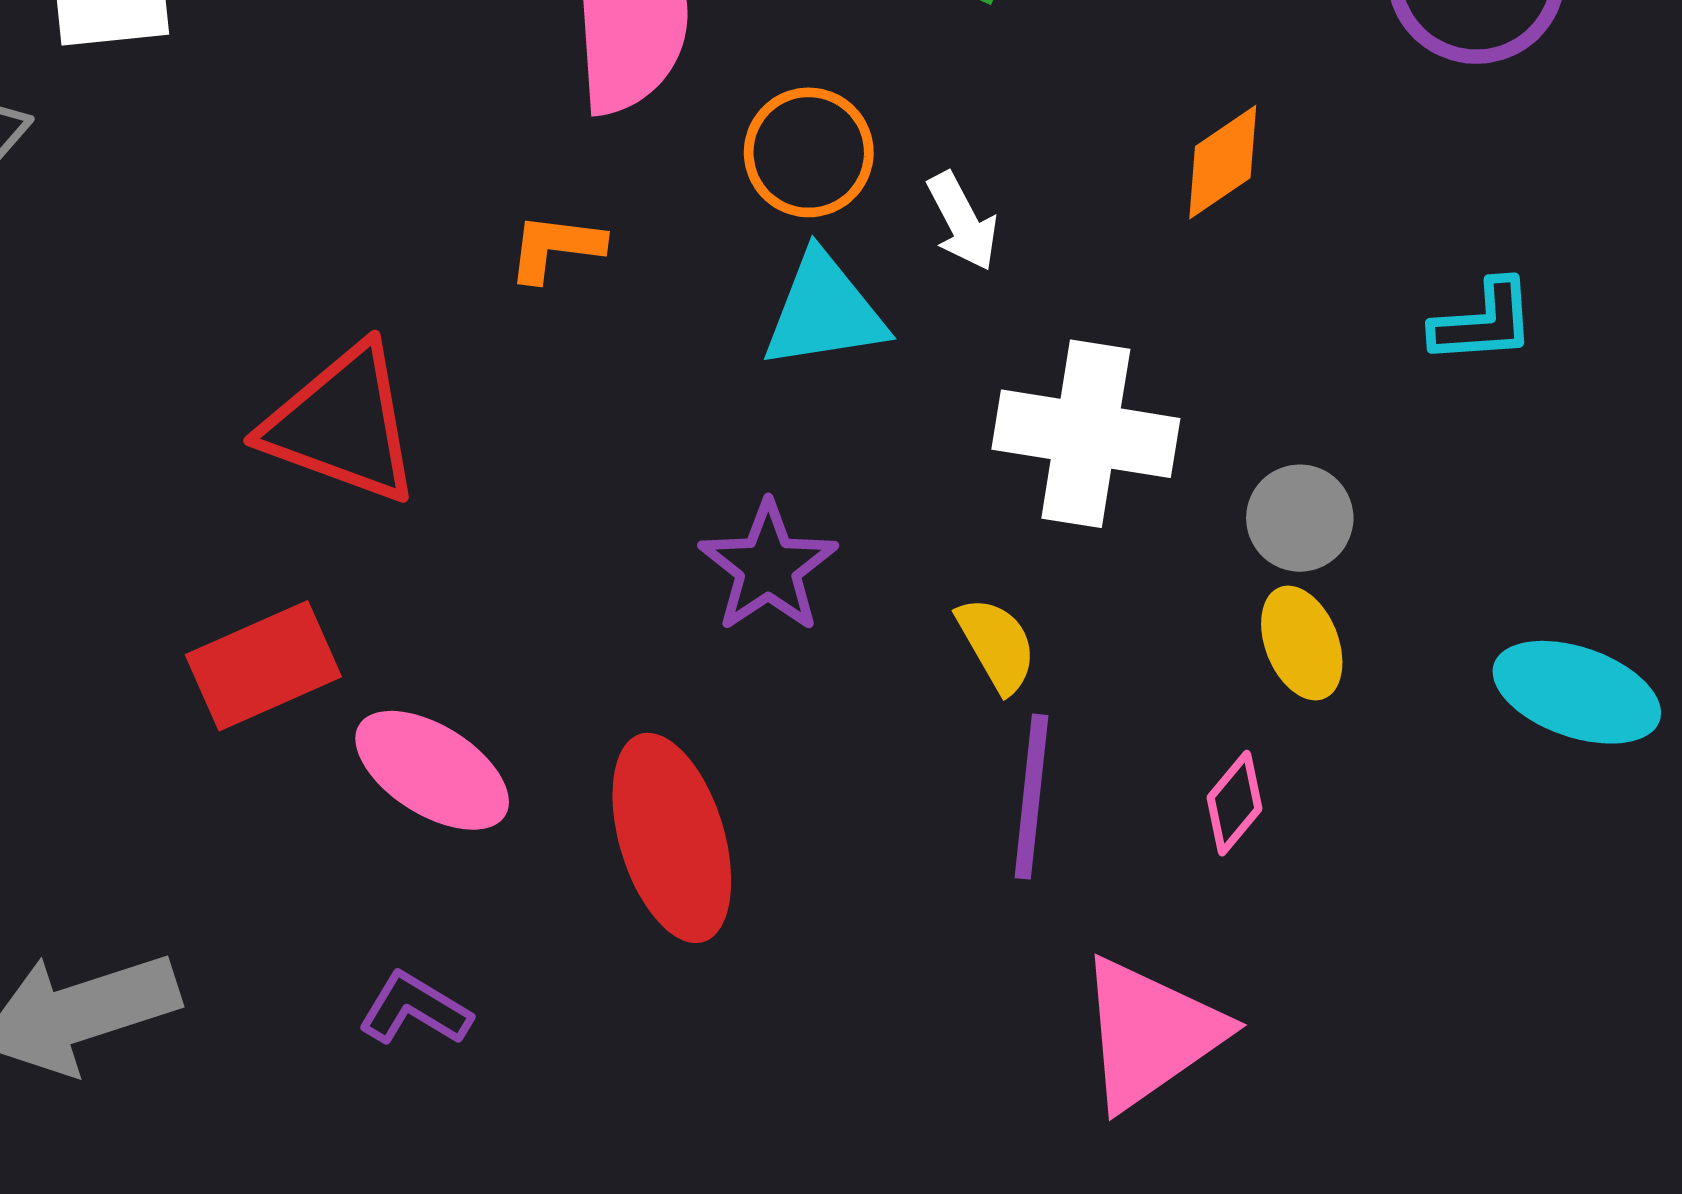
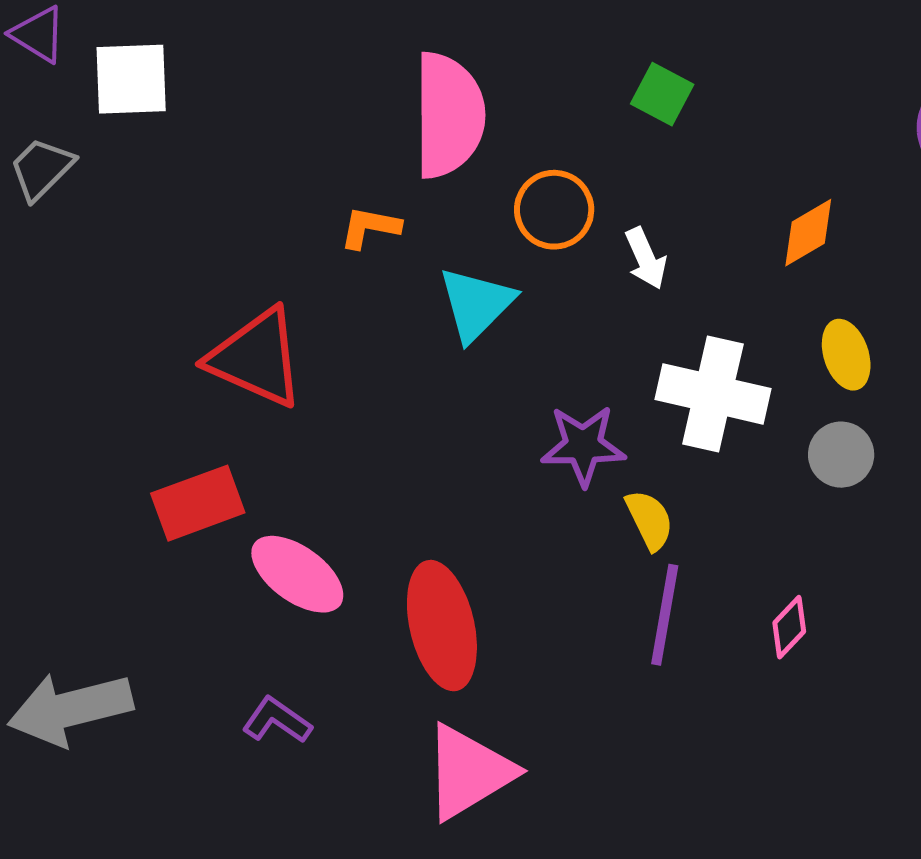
orange L-shape: (555, 247) -> (370, 227), moved
cyan triangle: (824, 311) -> (476, 304), moved, turned -40
purple star: (768, 567) -> (583, 445), moved, turned 30
yellow ellipse: (1302, 643) -> (846, 355), moved
pink triangle: (1150, 1033) -> (469, 772), moved

